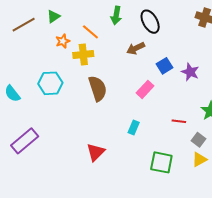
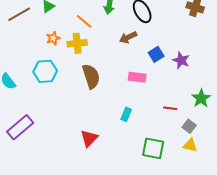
orange star: (63, 41) -> (53, 38), moved
pink rectangle: (145, 89) -> (137, 77), turned 54
yellow triangle: (199, 159) -> (190, 145), turned 42

